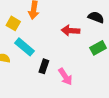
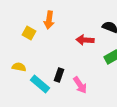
cyan rectangle: (24, 47) -> (40, 84), moved

